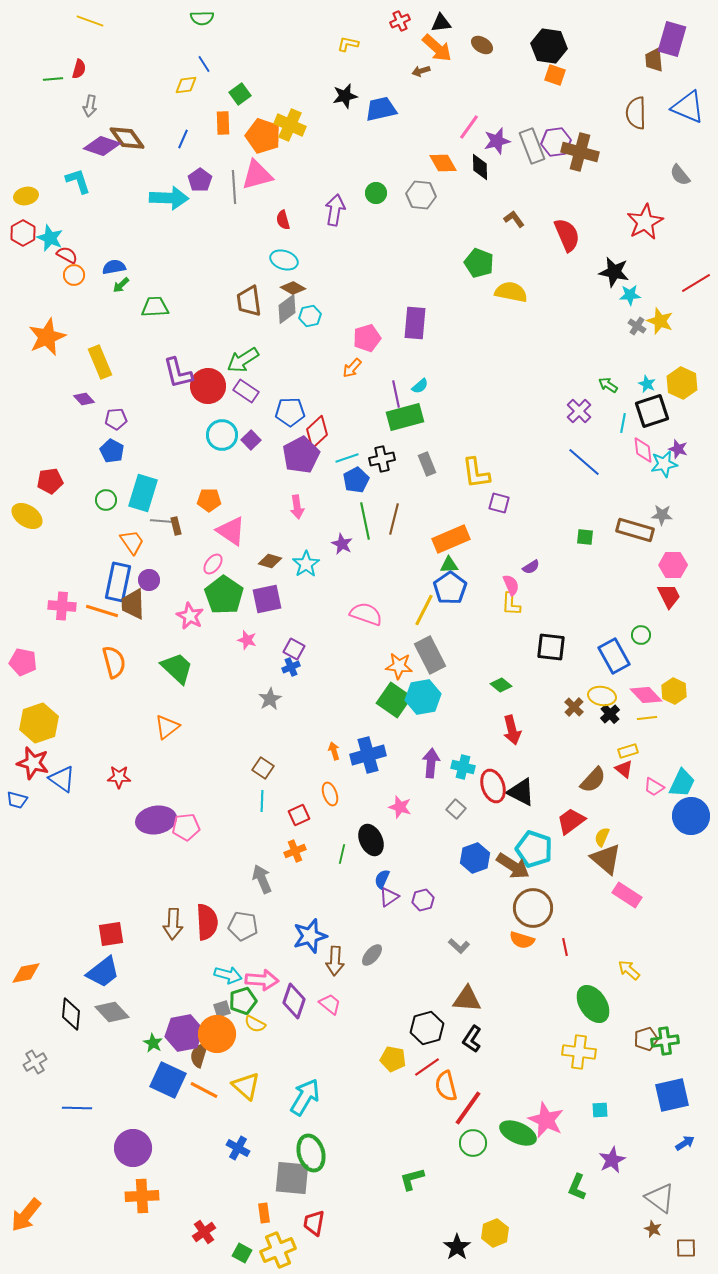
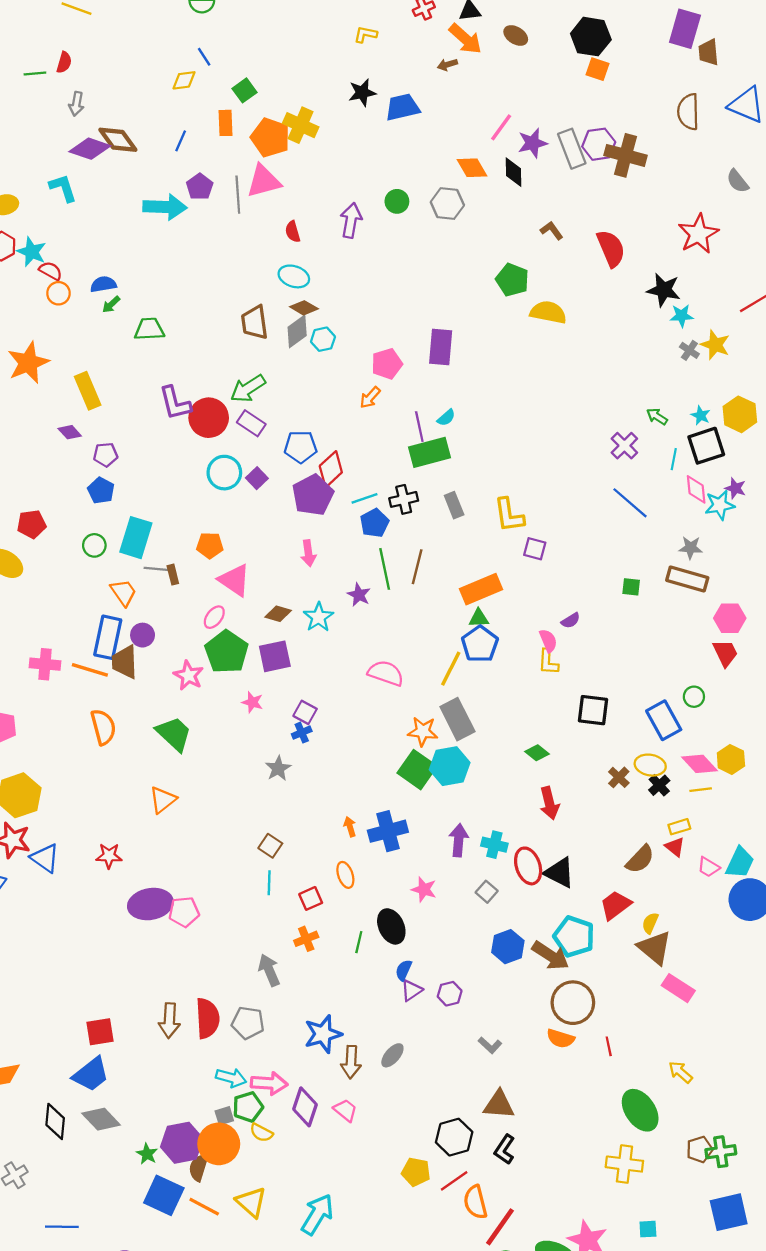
purple rectangle: (672, 39) -> (685, 29), moved
gray star: (662, 515) -> (691, 548), moved

